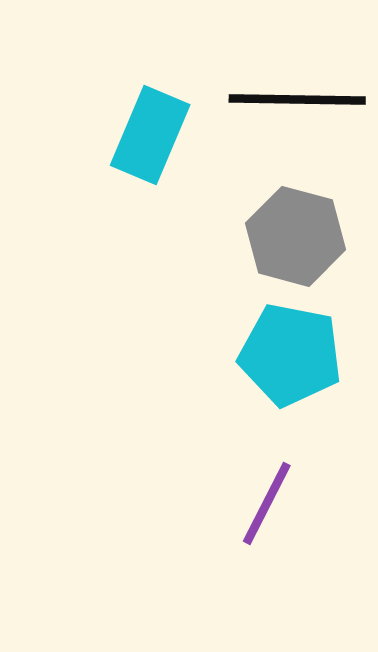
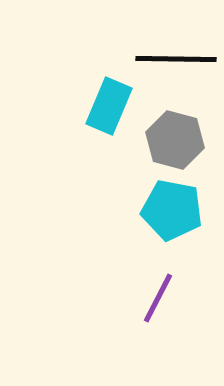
cyan rectangle: (150, 135) -> (109, 106), moved

